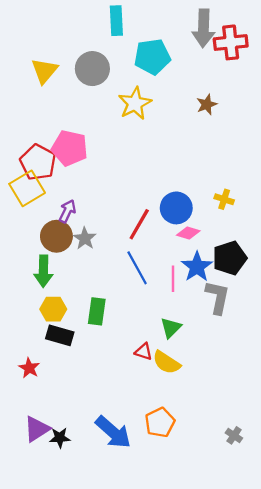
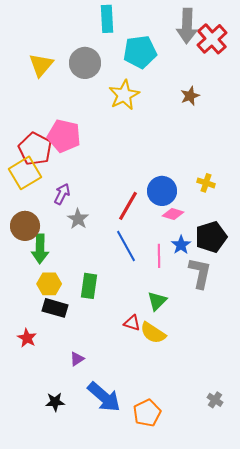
red cross: (231, 42) -> (212, 39), turned -36
brown circle: (56, 236) -> (25, 226), moved
blue star: (197, 267) -> (181, 245), size x0.7
orange pentagon: (160, 422) -> (147, 413), moved
purple triangle: (37, 429) -> (77, 359), moved, size x0.6

